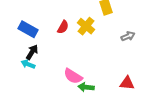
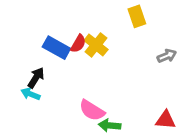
yellow cross: (86, 26) -> (96, 45), moved
blue rectangle: (28, 29) -> (56, 48), moved

